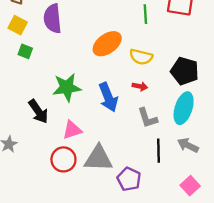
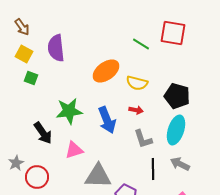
green line: (145, 14) -> (141, 44), turned -54
red circle: (63, 159) -> (37, 177), moved

